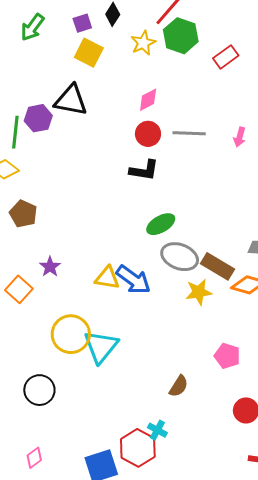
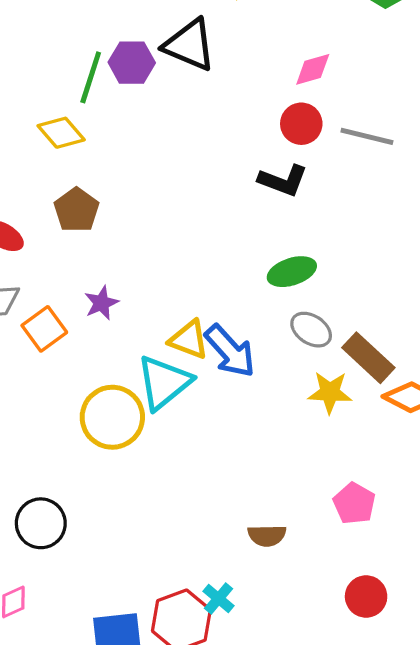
gray ellipse: (180, 257) -> (311, 330), size x0.7
cyan triangle: (101, 347) -> (164, 382), moved
brown semicircle: (179, 386) -> (267, 536), turned 45
black circle: (39, 390) -> (41, 523), moved

